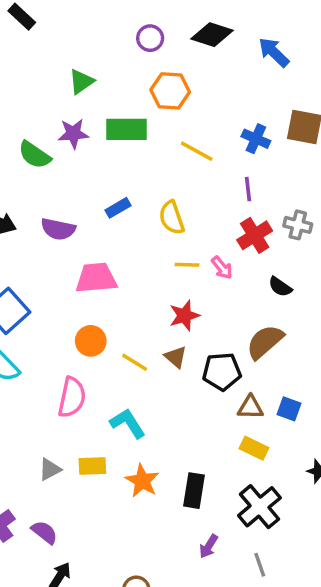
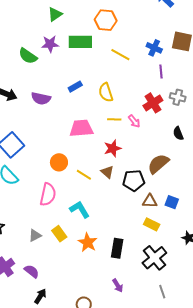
purple line: (248, 189) -> (161, 72), moved
pink trapezoid: (96, 278) -> (81, 128), moved
black semicircle: (280, 287) -> (178, 133), moved, turned 32
yellow rectangle: (92, 466) -> (59, 234), turned 56
purple arrow: (209, 546) -> (118, 285), moved, turned -64
gray line: (260, 565) -> (162, 292), moved

